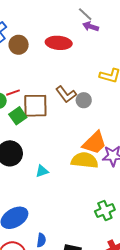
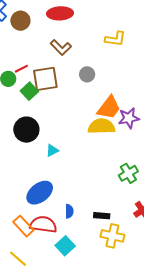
brown L-shape: (66, 94) -> (61, 47), moved
gray circle: (84, 100) -> (87, 74), moved
cyan triangle: (42, 171) -> (52, 150), moved

